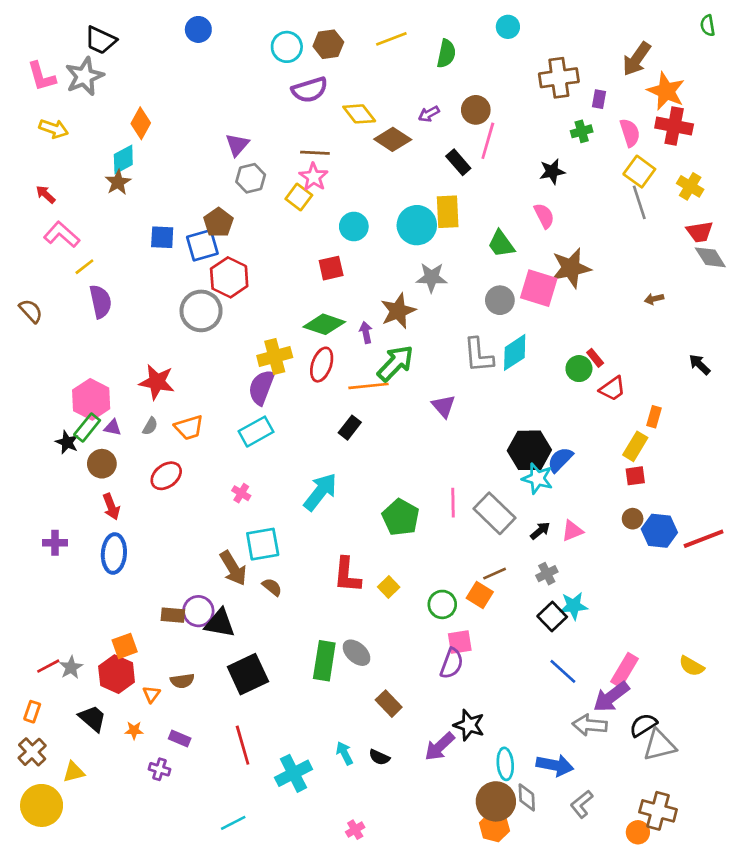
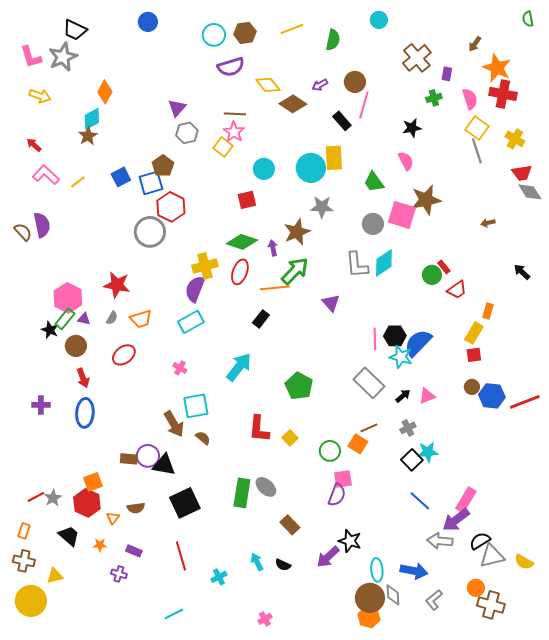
brown arrow: (637, 59) -> (475, 44), size x0.6
brown cross: (559, 78) -> (417, 58), turned -32
blue square: (162, 237) -> (121, 177), turned -30
yellow line: (84, 267) -> (78, 182), moved
purple semicircle: (101, 302) -> (42, 225), moved
black hexagon: (529, 450) -> (395, 336), size x0.7
blue semicircle: (560, 460) -> (418, 343), size x1.4
pink line: (453, 503) -> (375, 339), moved
yellow semicircle: (692, 666) -> (524, 562), moved
brown cross: (32, 752) -> (24, 561), turned -35
cyan cross: (293, 773) -> (219, 577), size x0.6
orange circle: (638, 832) -> (476, 588), moved

